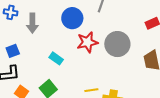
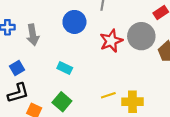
red star: (87, 42) -> (111, 41), moved
gray circle: (117, 44) -> (141, 36), moved

